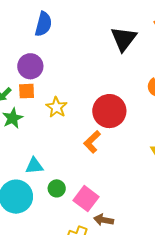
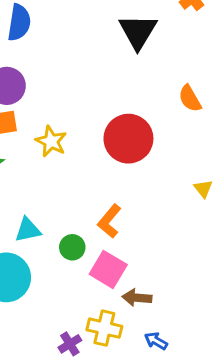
orange L-shape: (92, 142) -> (109, 221), moved
green circle: (57, 188) -> (72, 247), moved

